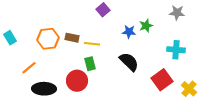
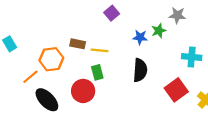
gray star: (177, 13) -> (177, 15), moved
orange hexagon: (48, 39) -> (51, 59), moved
black semicircle: (129, 62) -> (140, 70), turned 50
black ellipse: (44, 89) -> (47, 100), turned 45

